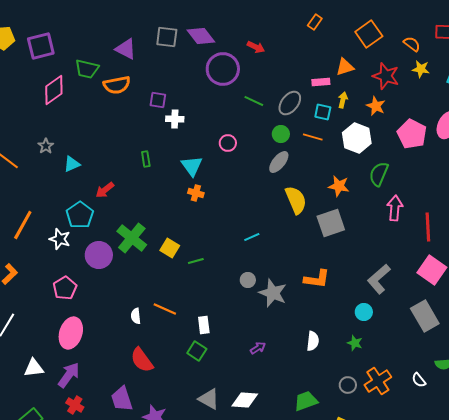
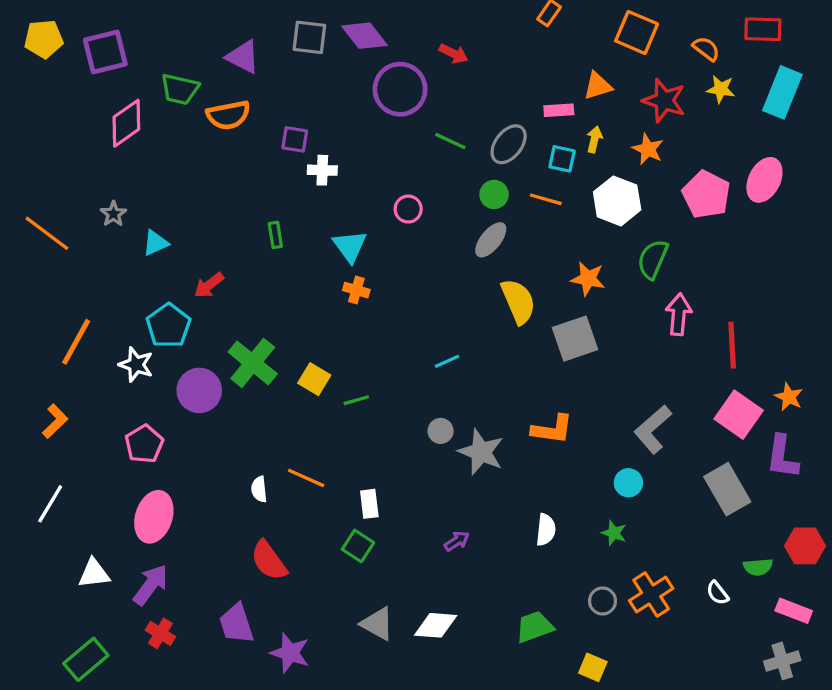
orange square: (369, 34) -> (637, 32), turned -32

